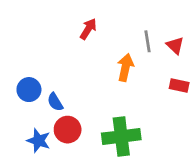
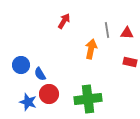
red triangle: (175, 45) -> (127, 33), turned -40

